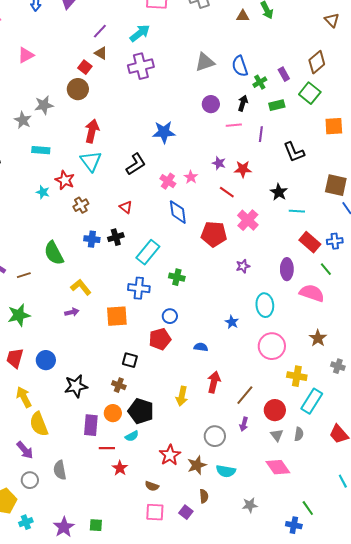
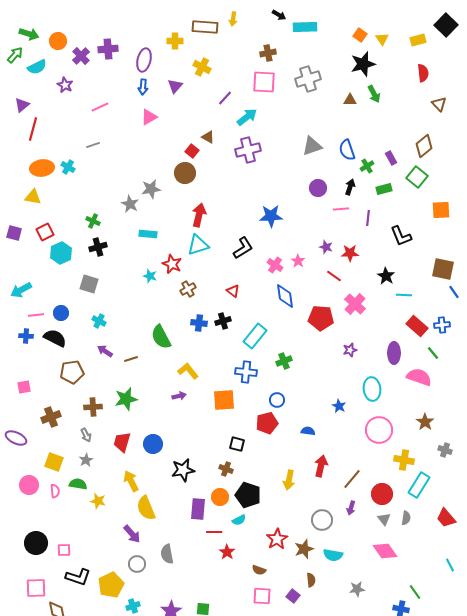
purple line: (100, 31) -> (225, 98), moved
pink triangle: (26, 55) -> (149, 117), moved
cyan triangle: (91, 161) -> (198, 245), turned 50
green cross: (177, 277) -> (284, 361), turned -35

